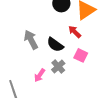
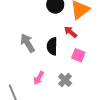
black semicircle: (55, 45) -> (52, 46), turned 60
gray cross: (58, 66) -> (65, 80), moved

